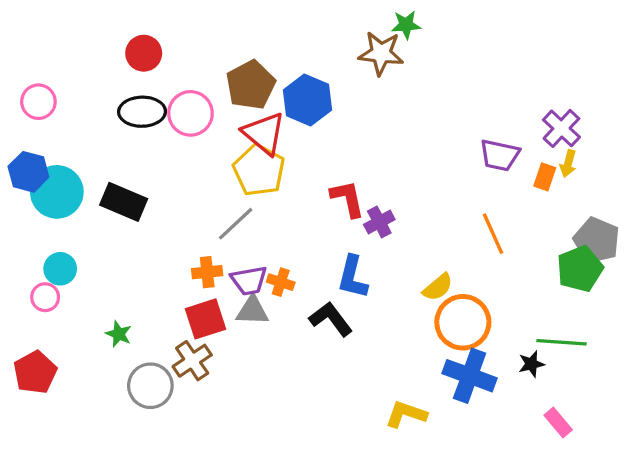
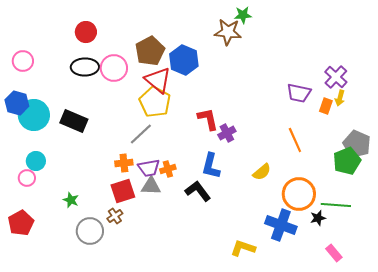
orange cross: (281, 282) -> (168, 169), turned -35
orange circle: (463, 322) -> (299, 194), moved
brown cross: (192, 361) -> (115, 216), size x0.7

